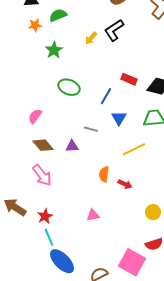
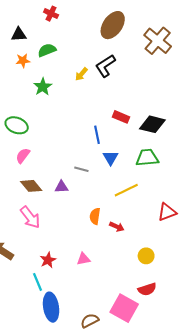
green ellipse: (69, 87) -> (17, 125), moved
blue line: (106, 96) -> (97, 135), turned -42
red star: (45, 216) -> (48, 260), moved
blue ellipse: (62, 261) -> (51, 307), turned 36

